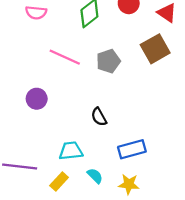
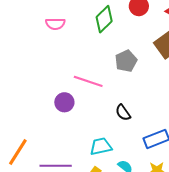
pink line: (65, 57) -> (88, 81), moved

